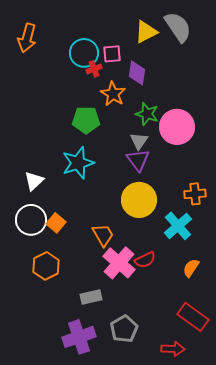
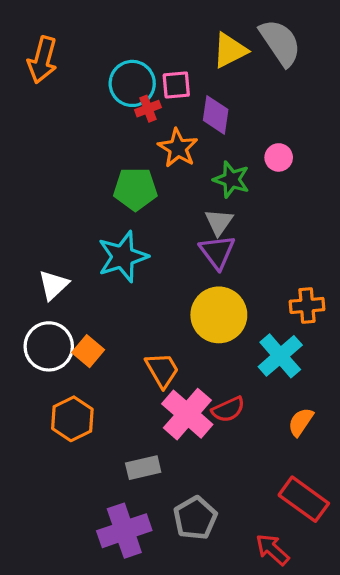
pink circle: (177, 127) -> (279, 157), moved, size x0.5
red arrow: (173, 349) -> (272, 550), turned -140

